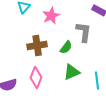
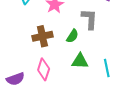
green triangle: (72, 72) -> (80, 61), turned 30

